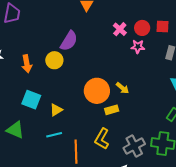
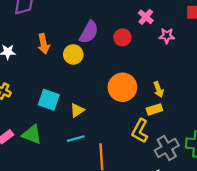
red circle: (142, 28) -> (122, 37), moved
orange arrow: (27, 64) -> (44, 44), moved
yellow arrow: (122, 88) -> (158, 89), moved, turned 32
yellow rectangle: (112, 110) -> (154, 109), moved
yellow L-shape: (102, 139) -> (140, 131), moved

